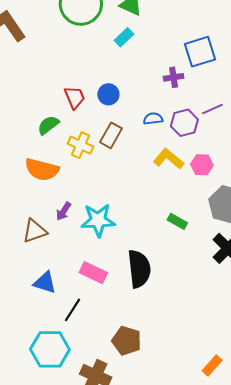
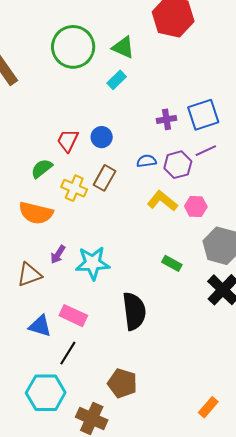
blue square: (200, 52) -> (203, 115), moved
red trapezoid: (75, 97) -> (68, 141), turned -130
pink rectangle: (93, 273) -> (73, 316), moved

